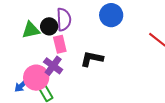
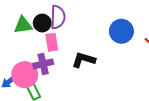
blue circle: (111, 15) -> (121, 31), moved
purple cross: (53, 66) -> (43, 64), turned 36

